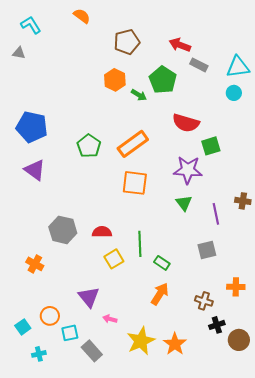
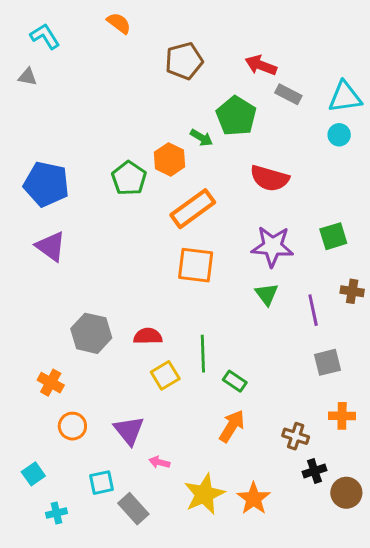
orange hexagon: (115, 80) -> (170, 159), moved
green pentagon: (89, 146) -> (129, 178), moved
green square: (211, 146) -> (333, 236), moved
gray square: (207, 250) -> (328, 362), moved
orange circle: (50, 316) -> (72, 426), moved

